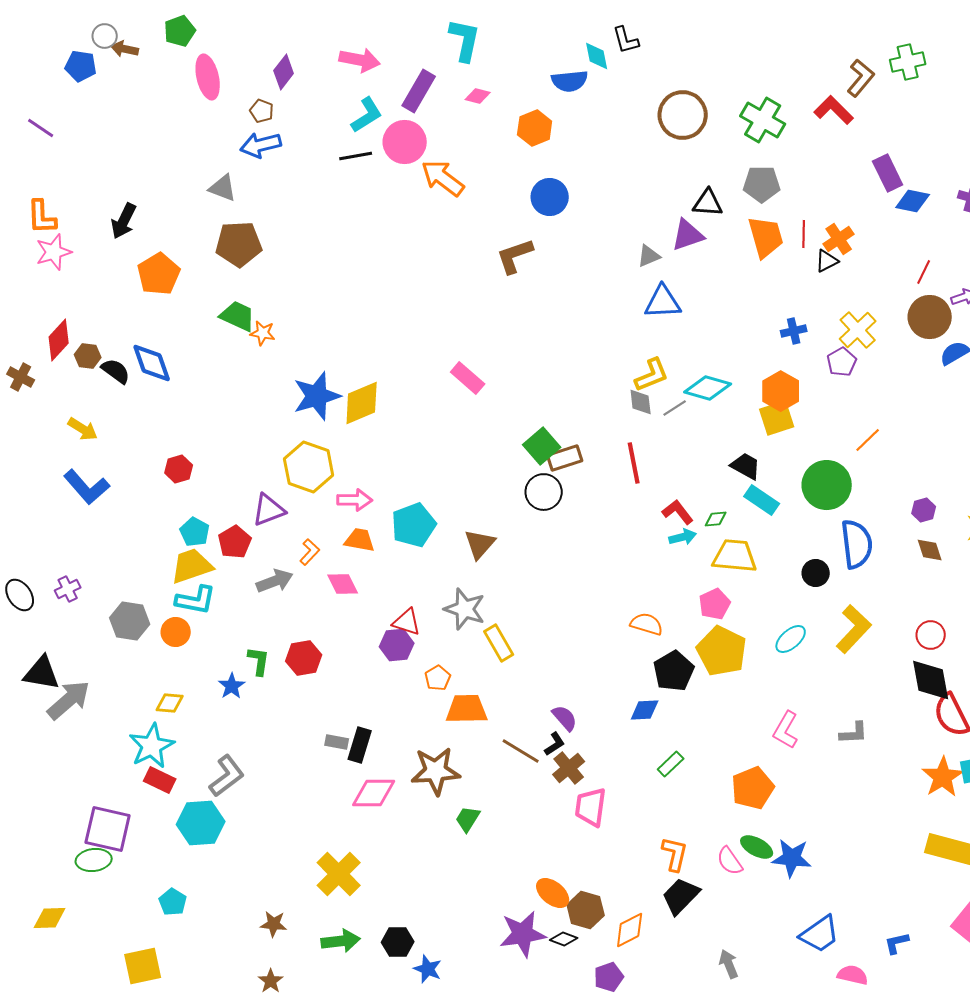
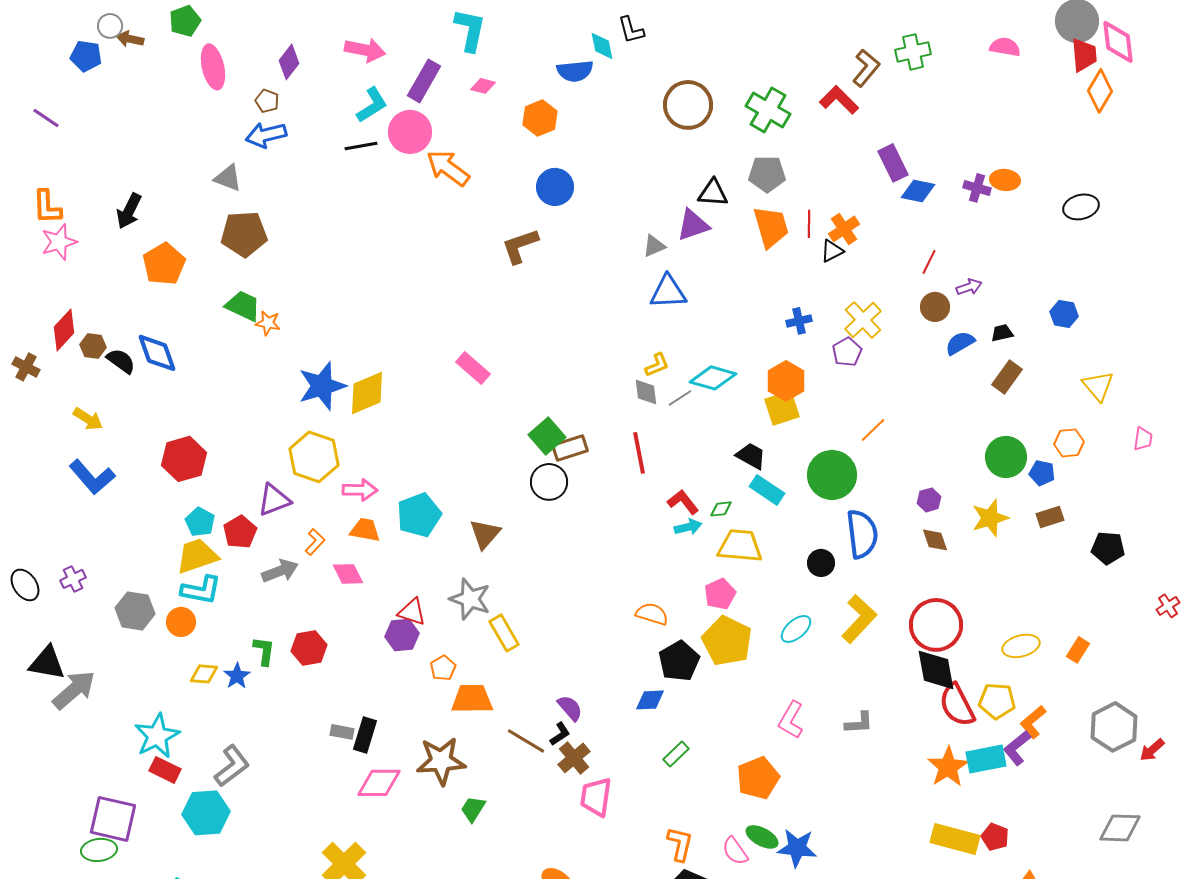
brown circle: (930, 317) -> (935, 307), size x0.7
yellow L-shape: (652, 375) -> (657, 365), size x0.7
red hexagon: (179, 469) -> (184, 459), size x1.6
red circle: (931, 635) -> (936, 625), size x1.8
yellow diamond: (170, 703) -> (204, 674), moved

